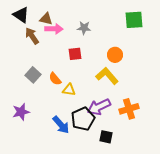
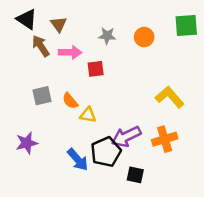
brown triangle: (46, 19) -> (59, 24), turned 40
green square: (134, 20) -> (186, 26), moved
pink arrow: (54, 29) -> (70, 52), moved
orange circle: (115, 55) -> (144, 37), moved
gray square: (33, 75) -> (42, 96), turned 35
yellow L-shape: (107, 76) -> (170, 97), moved

